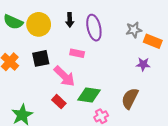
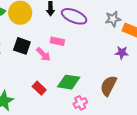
purple ellipse: (94, 28) -> (74, 16), turned -55
black square: (41, 58) -> (22, 46), turned 30
pink arrow: (64, 76) -> (43, 54), moved, size x0.7

